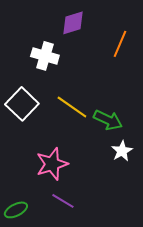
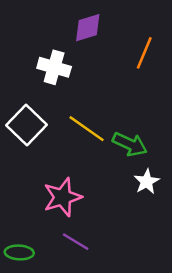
green ellipse: (16, 210) -> (19, 252), turned 30

